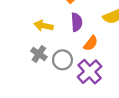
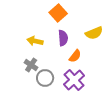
gray circle: (62, 60) -> (45, 78), moved

